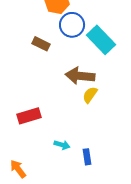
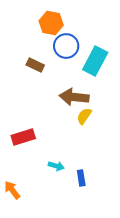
cyan rectangle: (101, 40) -> (95, 61), turned 72

